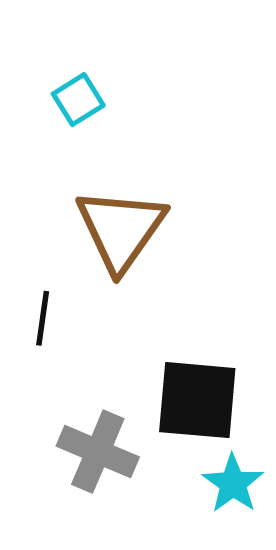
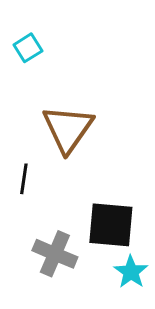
cyan square: (78, 100) -> (28, 48), moved

